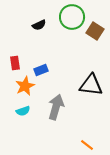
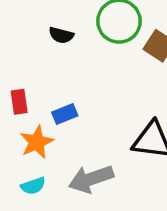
black semicircle: (39, 25) -> (61, 35), turned 40
gray arrow: (56, 107) -> (91, 179), turned -125

